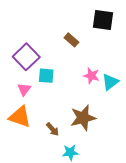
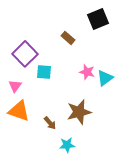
black square: (103, 20) -> (98, 19), turned -30
pink triangle: (24, 89) -> (15, 86), moved

